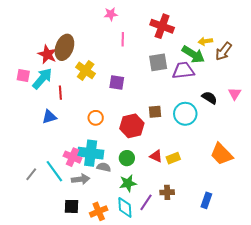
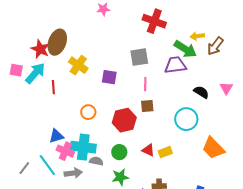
pink line: (123, 39) -> (145, 84), moved
gray square: (158, 62) -> (139, 57), moved
cyan circle: (185, 114) -> (186, 119), moved
blue triangle: (49, 117) -> (56, 136), moved

